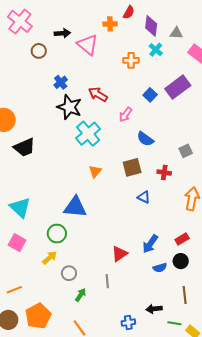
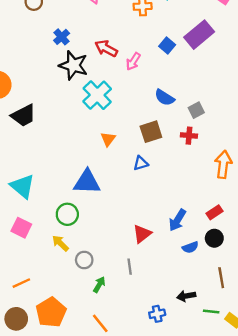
pink arrow: (126, 115) -> (133, 61), moved
gray square: (186, 151) -> (196, 110), moved
blue triangle: (144, 197) -> (141, 163), moved, turned -40
yellow arrow: (50, 258) -> (60, 243), turned -91

